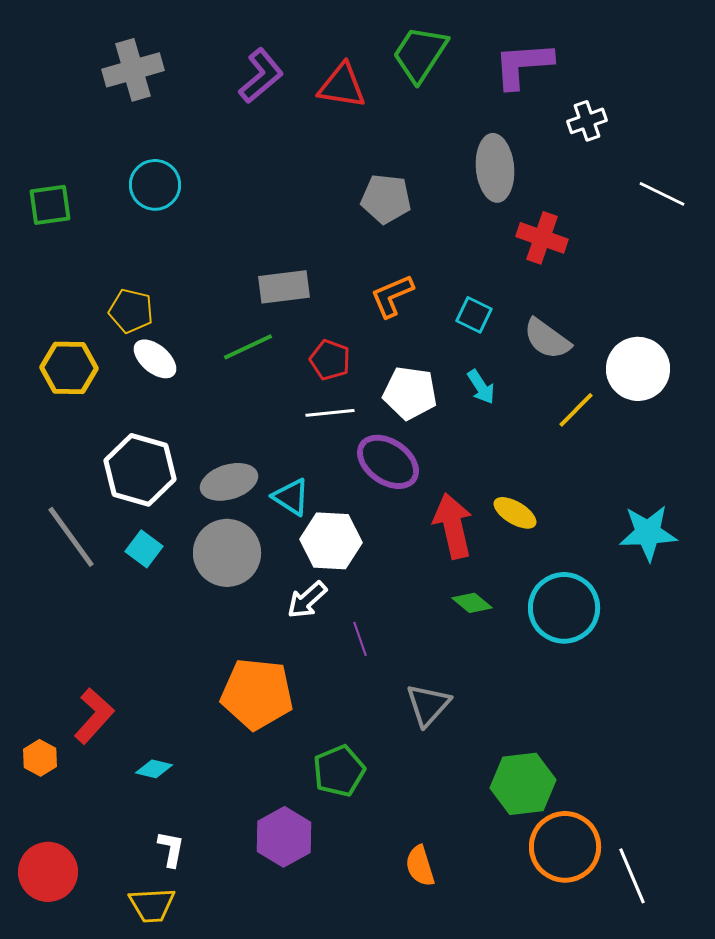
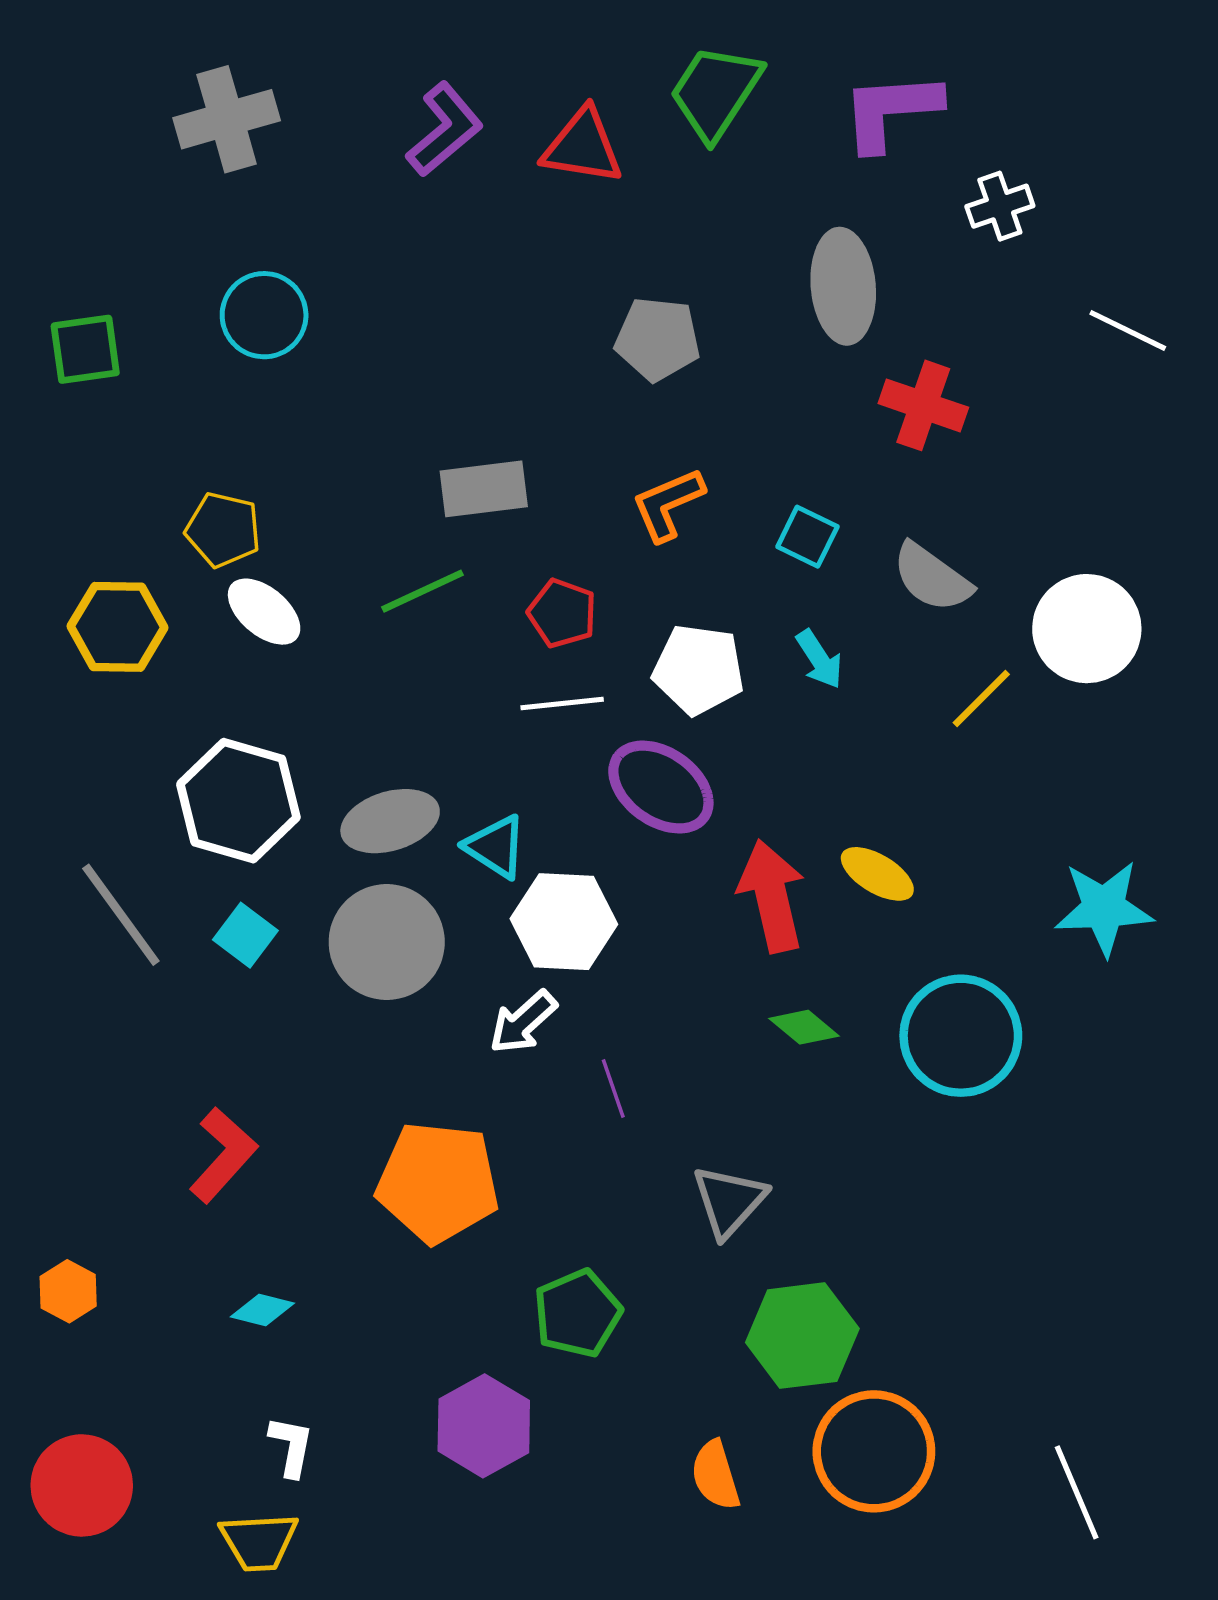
red L-shape: (94, 716) -> (223, 1155), moved
green hexagon: (523, 784) -> (802, 1336), moved
orange circle: (565, 847) -> (874, 1451), moved

